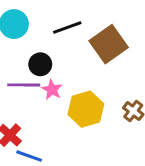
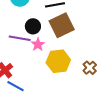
brown square: (109, 44) -> (62, 25), moved

